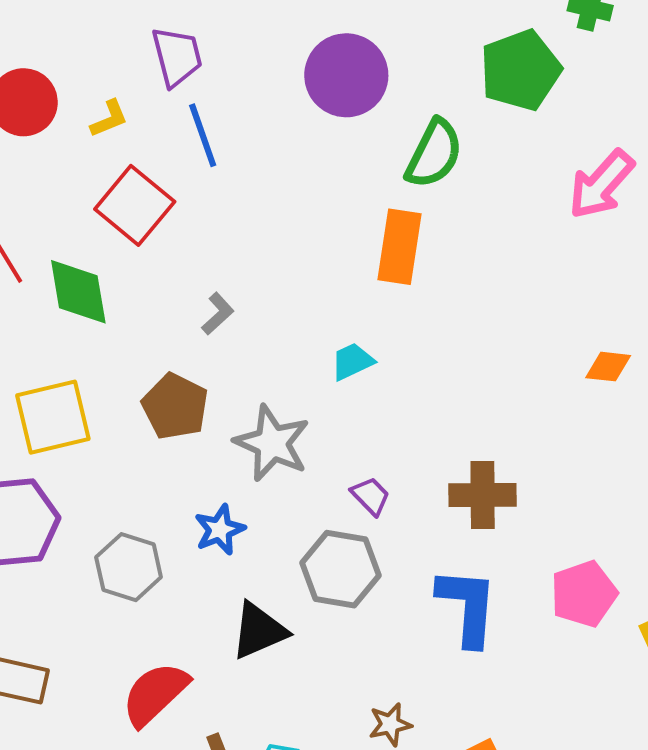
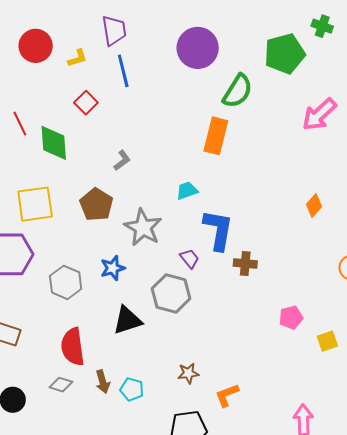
red square: (135, 205) -> (86, 103), size x0.6
orange diamond: (608, 367) -> (314, 205), turned -60
brown cross: (483, 495) -> (245, 263), size x0.7
pink pentagon: (584, 594) -> (291, 318), size x0.7
blue L-shape: (467, 607) -> (218, 230), moved
red semicircle: (155, 694) -> (73, 347), turned -60

